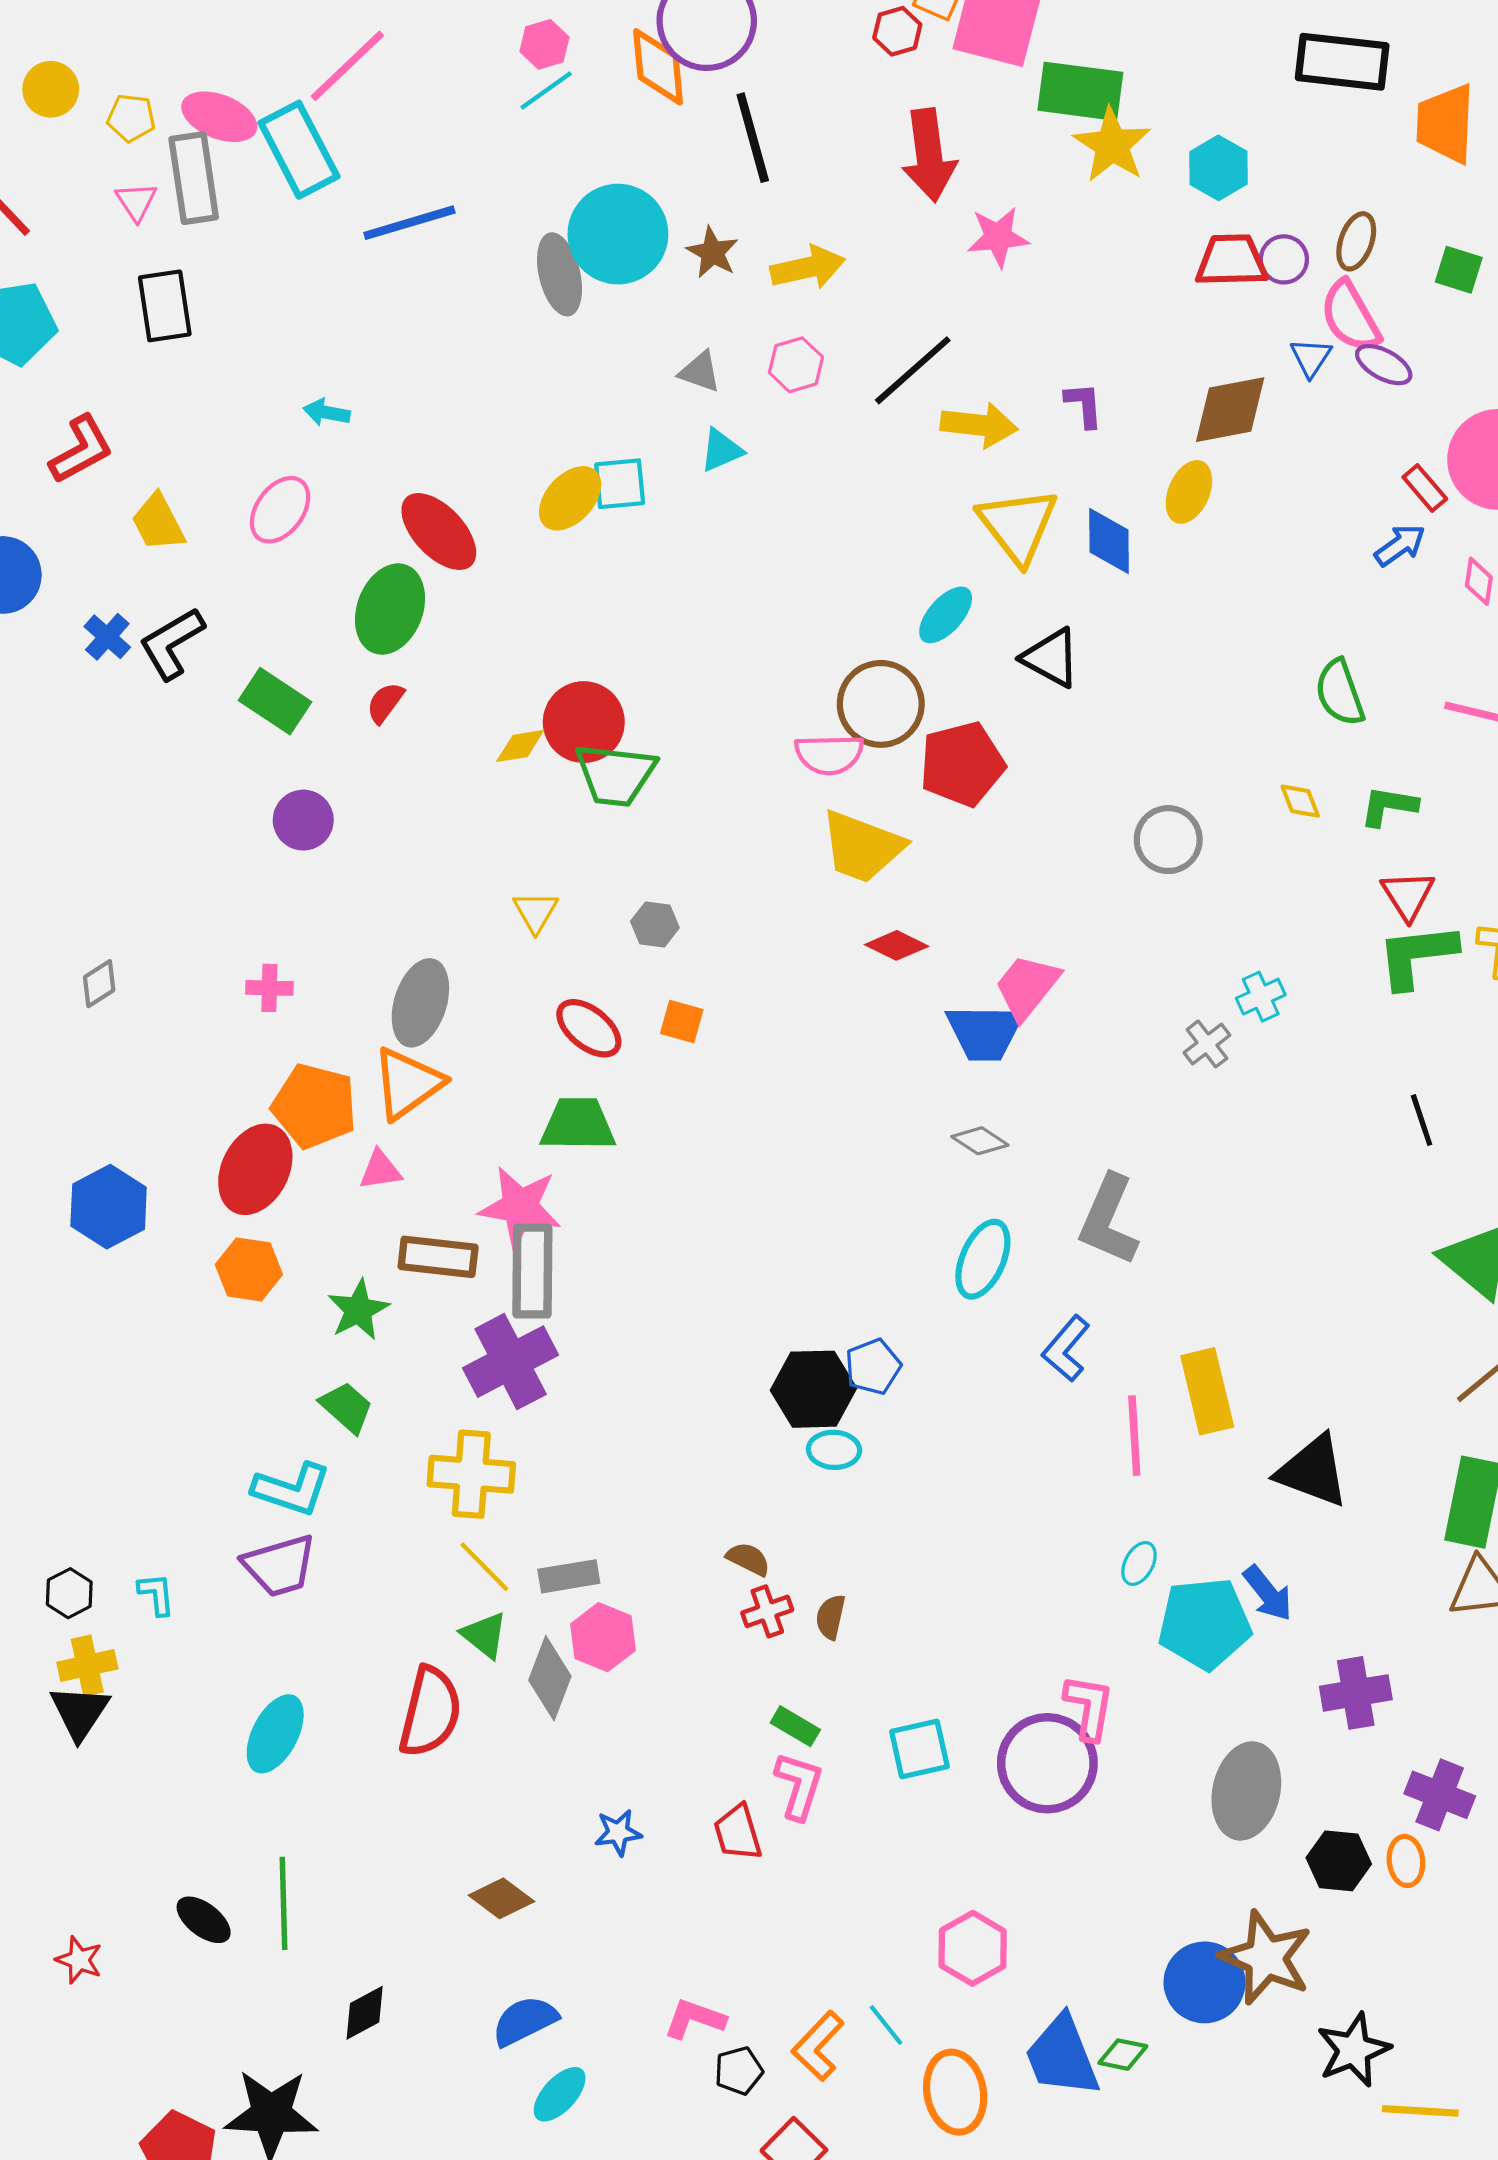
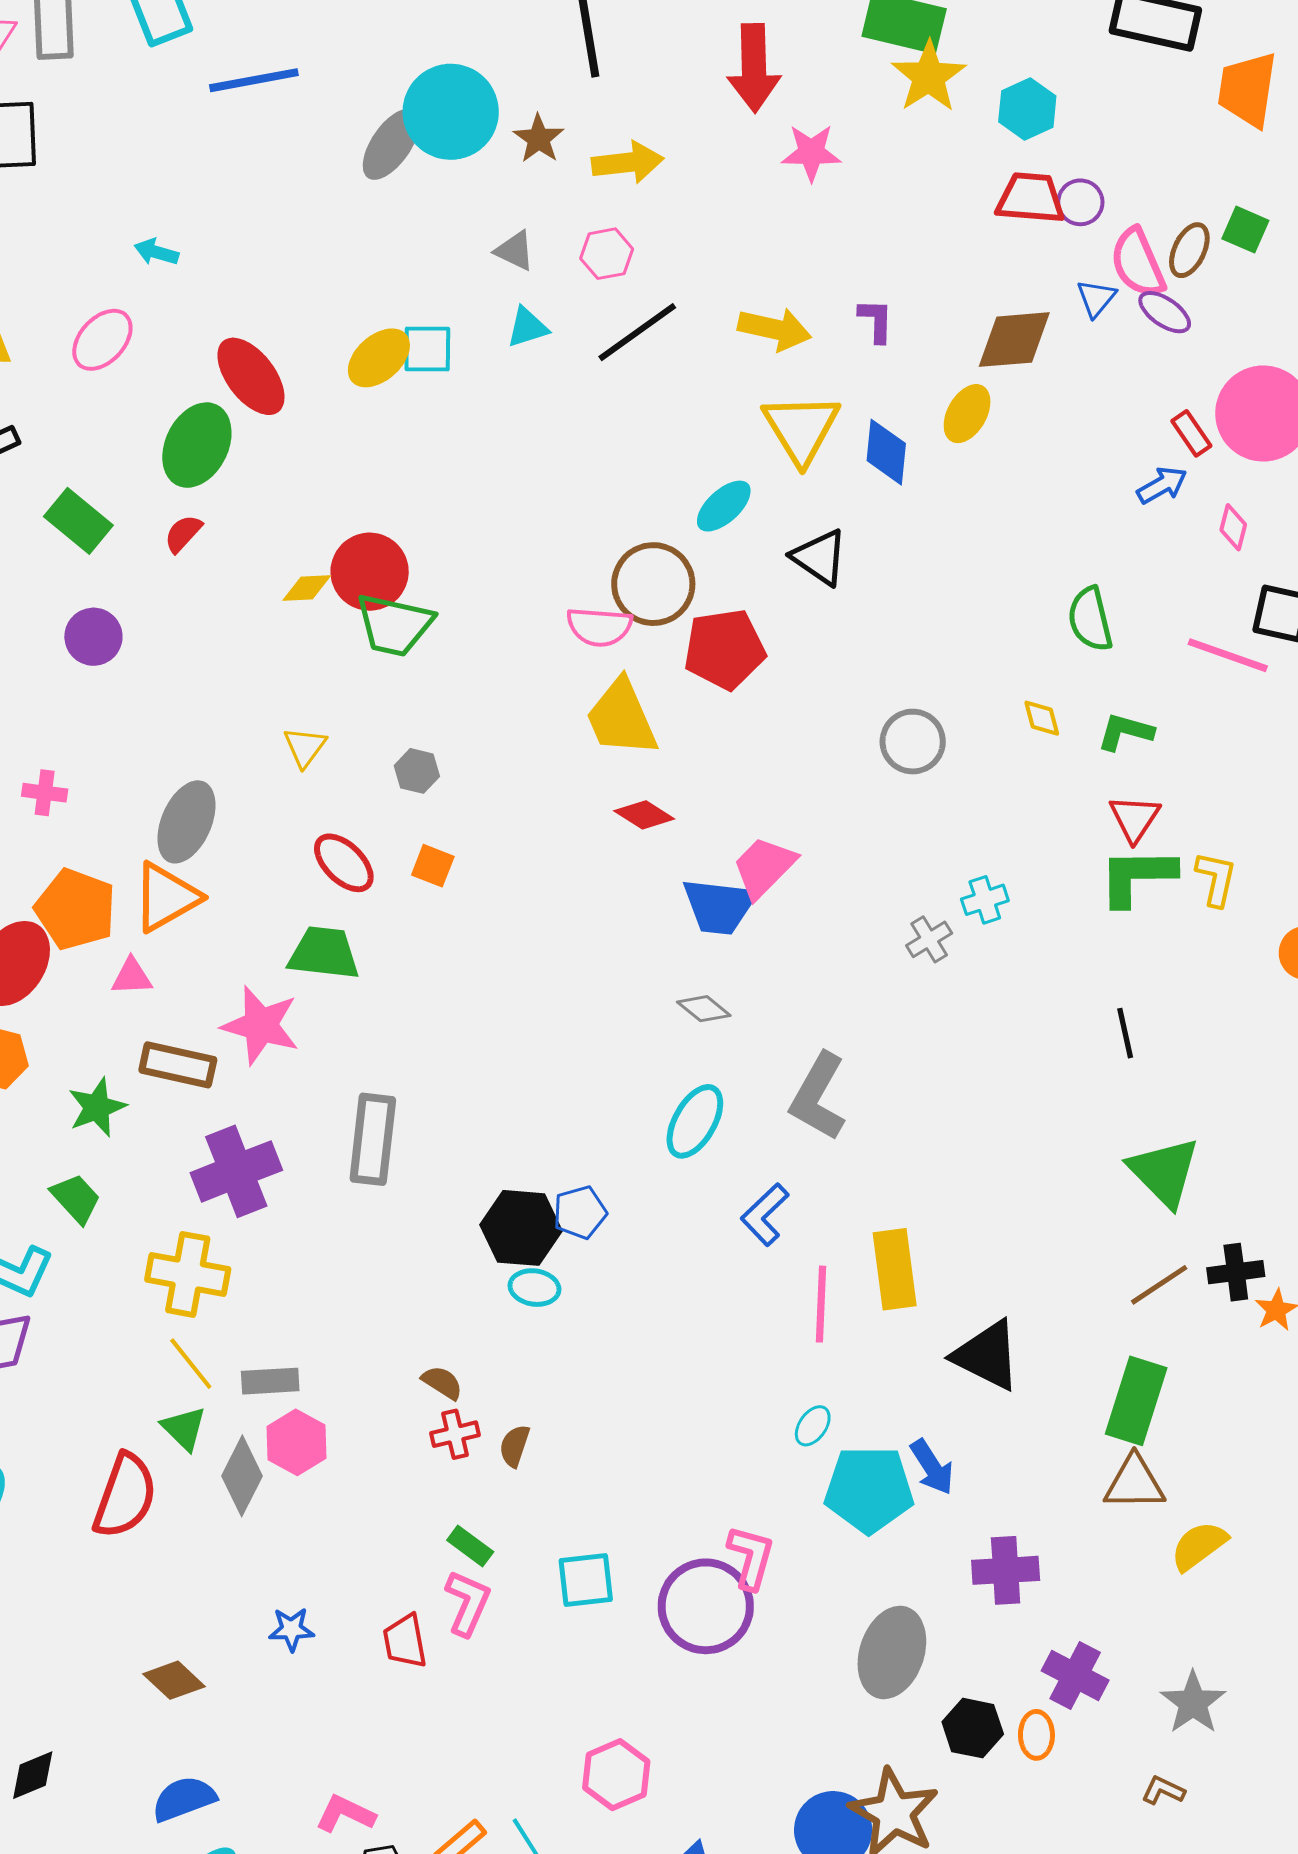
brown ellipse: (1356, 241) -> (1189, 250), moved
gray ellipse: (560, 274) -> (391, 144), turned 42
black line: (913, 370) -> (637, 332), moved
yellow trapezoid: (862, 847) -> (621, 718), turned 40
gray rectangle: (532, 1271) -> (373, 1139), moved

